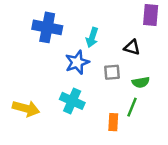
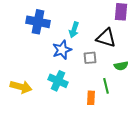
black triangle: (132, 47) -> (106, 38), size x1.5
green semicircle: (141, 82) -> (121, 66), moved
green line: (132, 107) -> (106, 86), turned -35

